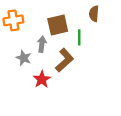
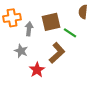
green line: (79, 37) -> (70, 33), turned -56
gray arrow: (42, 44) -> (29, 29), moved

